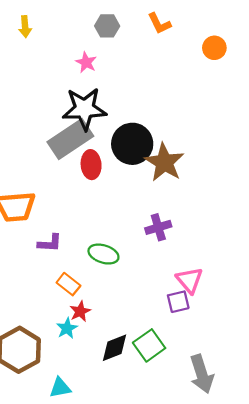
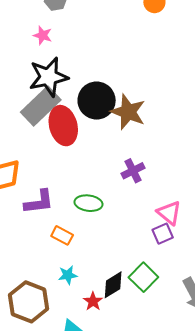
red ellipse: (91, 165) -> (63, 126), size x1.5
purple L-shape: (50, 243) -> (39, 202), size x1.4
red star: (80, 311) -> (93, 301), moved
cyan star: (67, 328) -> (68, 275), turned 30

